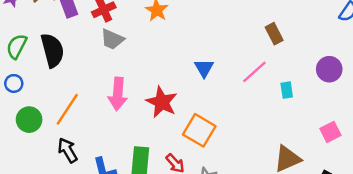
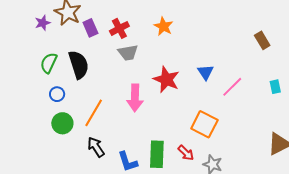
gray trapezoid: (112, 39) -> (128, 53), turned -30
pink line: (254, 72) -> (232, 87), moved
blue circle: (14, 83) -> (57, 94), moved
red star: (162, 102) -> (166, 79), moved

